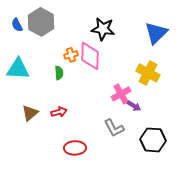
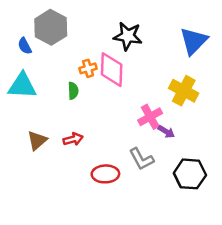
blue semicircle: (17, 25) -> (25, 46), moved
red ellipse: (75, 148) -> (105, 174), moved

